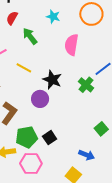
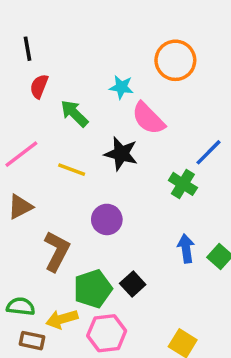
cyan star: (53, 17) -> (121, 87), moved
pink semicircle: (71, 45) -> (148, 118), turned -45
black star: (52, 80) -> (121, 154), moved
blue arrow: (87, 155) -> (186, 249), moved, turned -112

